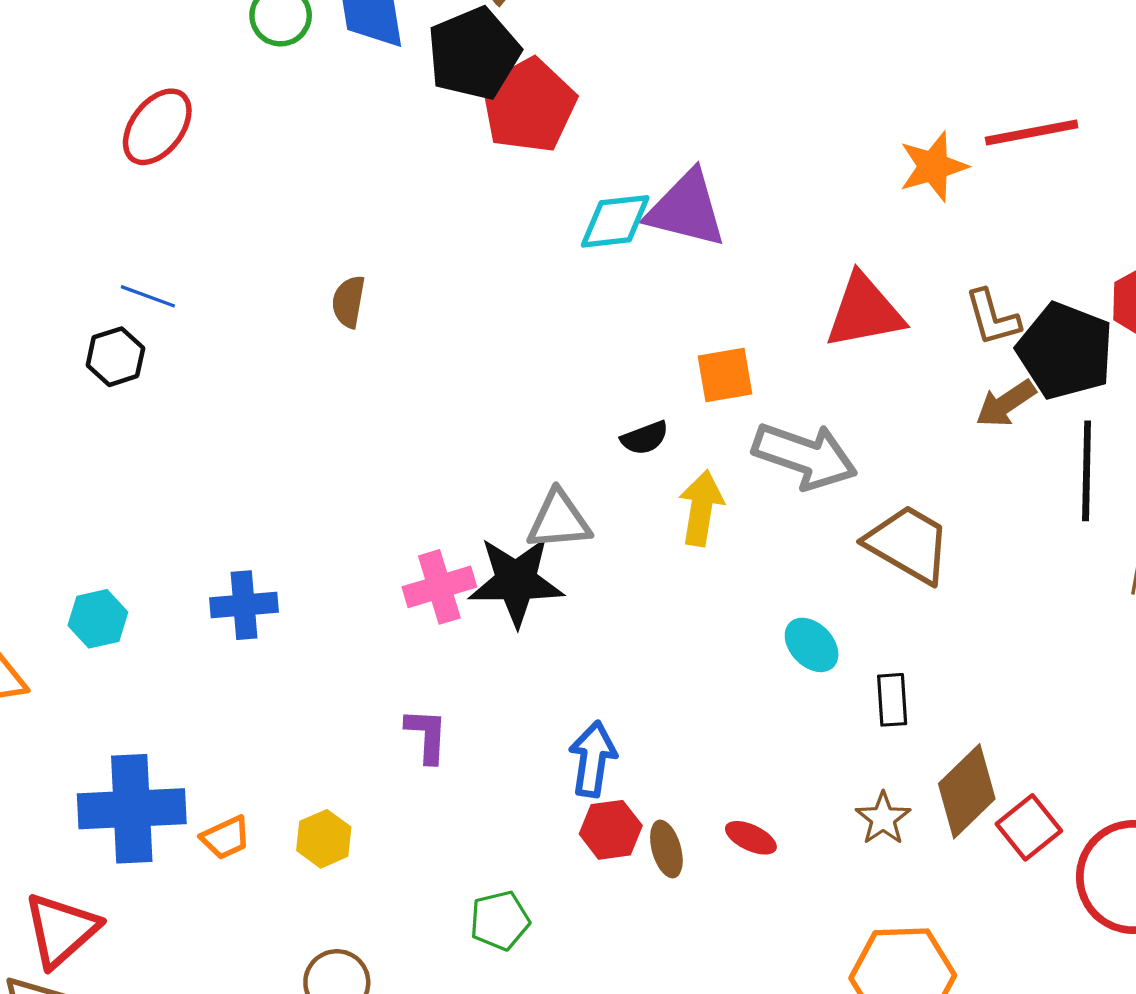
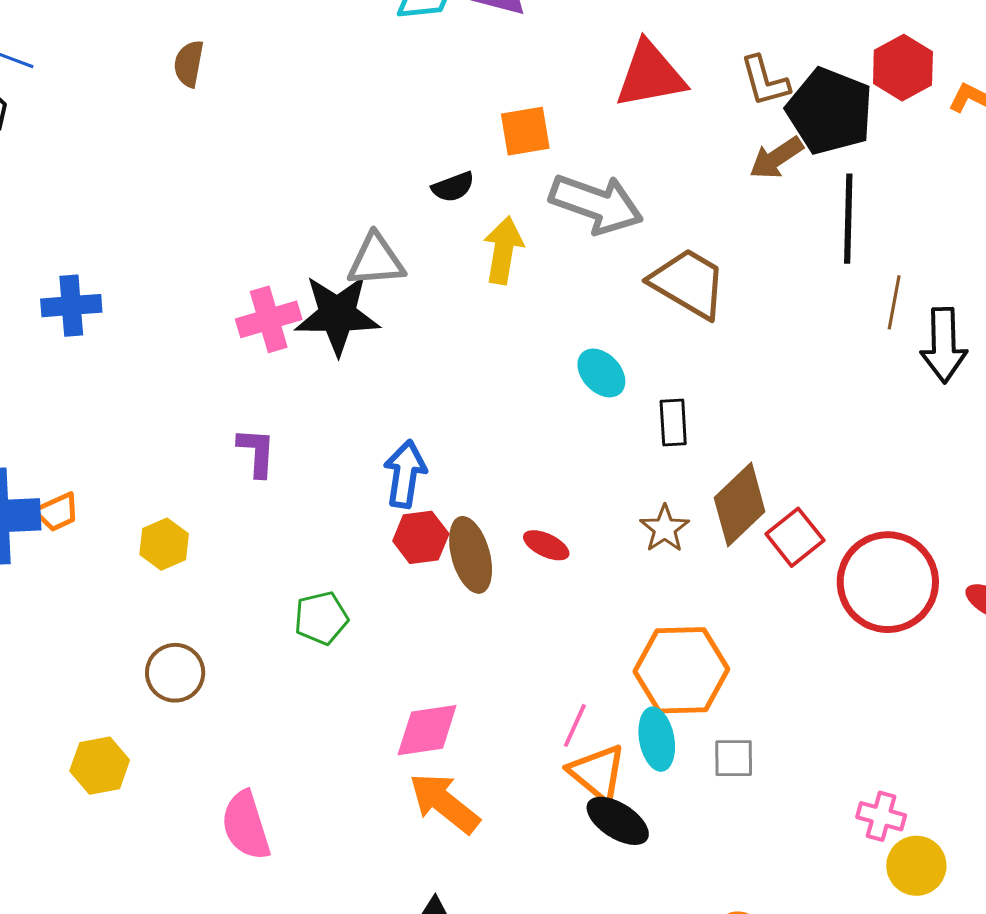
blue cross: (244, 605) -> (71, 306), moved
orange trapezoid: (226, 838) -> (57, 512), moved
brown ellipse: (666, 849) -> (471, 555), size x1.5

